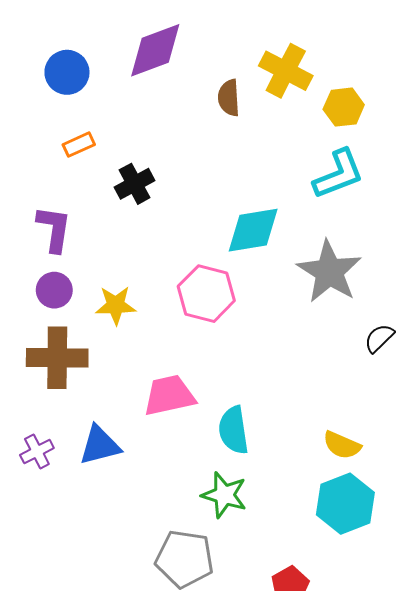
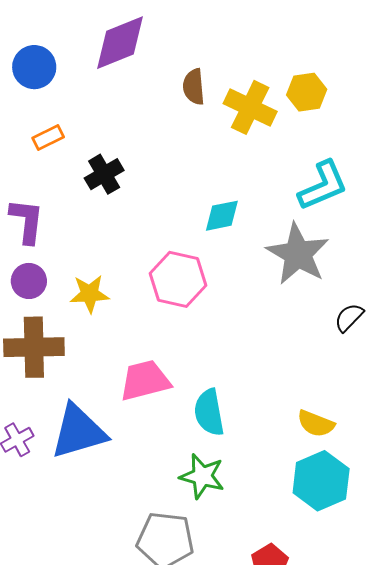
yellow cross: (286, 71) -> (250, 107), moved
cyan L-shape: (338, 174) -> (323, 186), moved
cyan diamond: (253, 230) -> (222, 216), size x0.7
blue triangle: (100, 445) -> (78, 432), size x1.4

